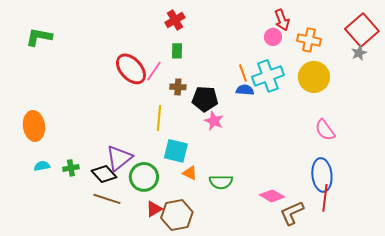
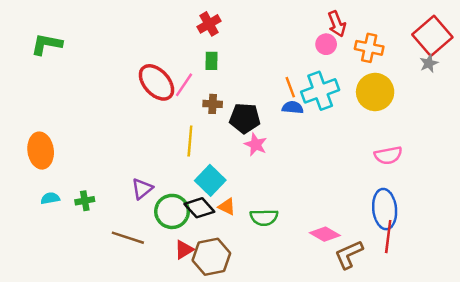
pink semicircle: (325, 130) -> (388, 155), turned -65
cyan square: (176, 151) -> (210, 180), turned 30
purple triangle: (119, 158) -> (142, 189), size x0.7
black diamond: (104, 174) -> (199, 208), moved

